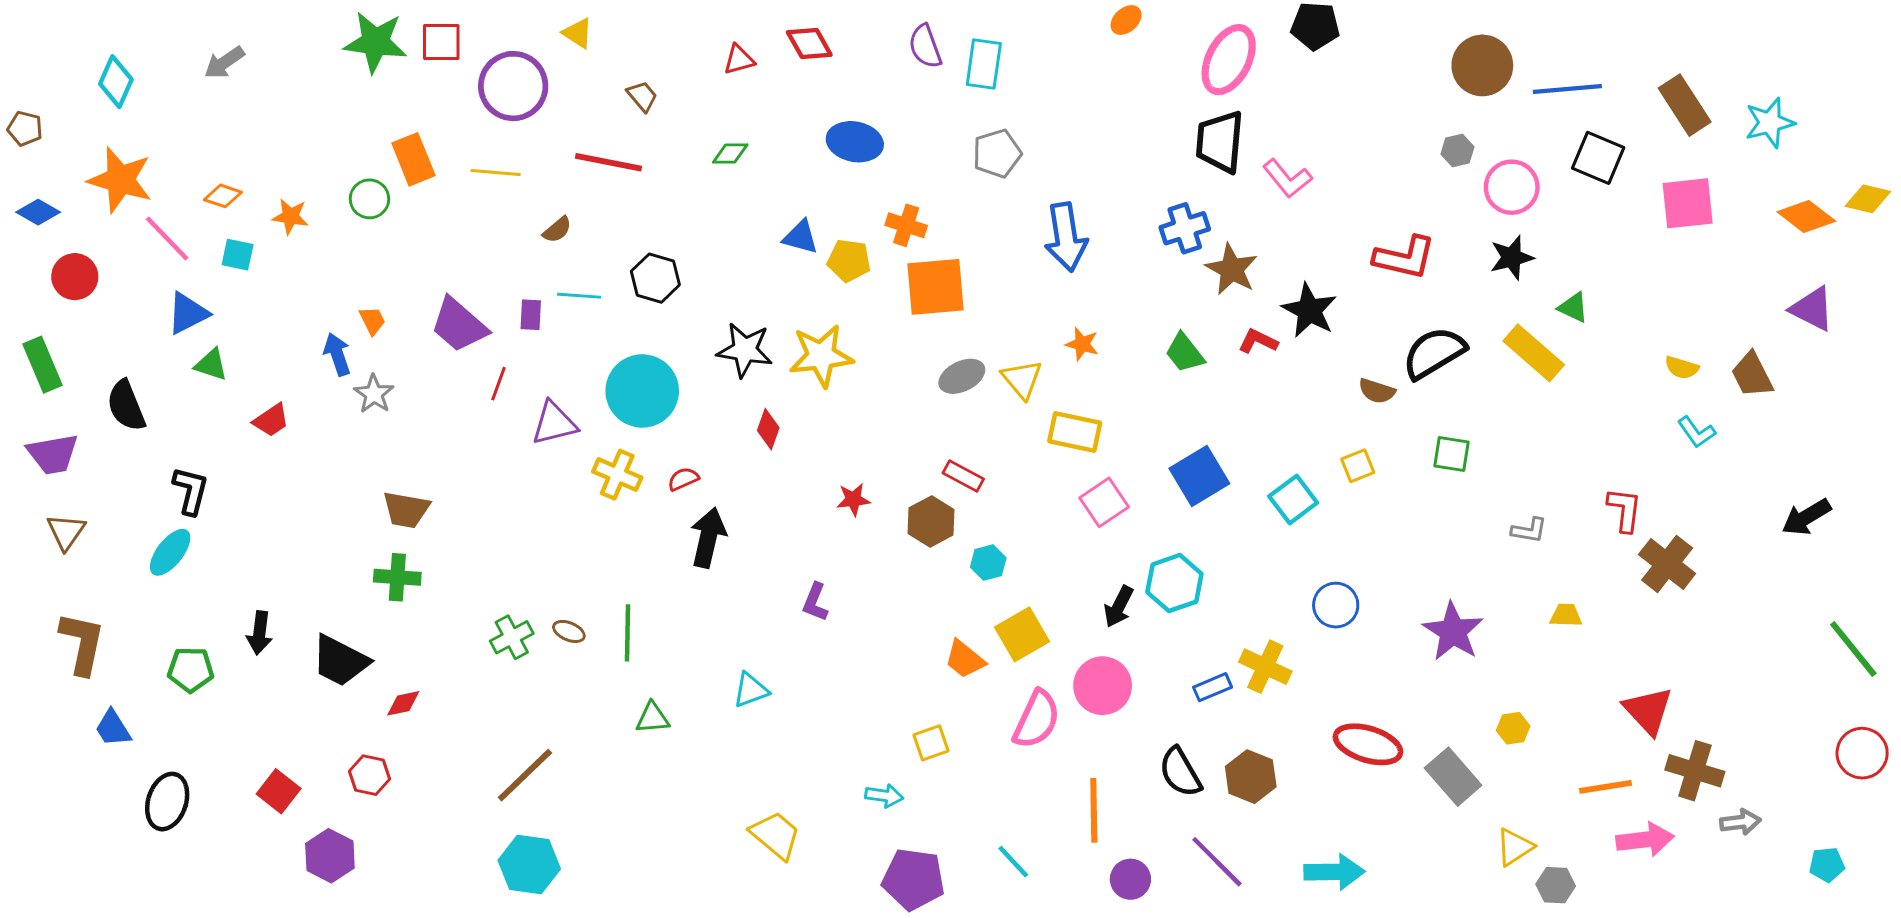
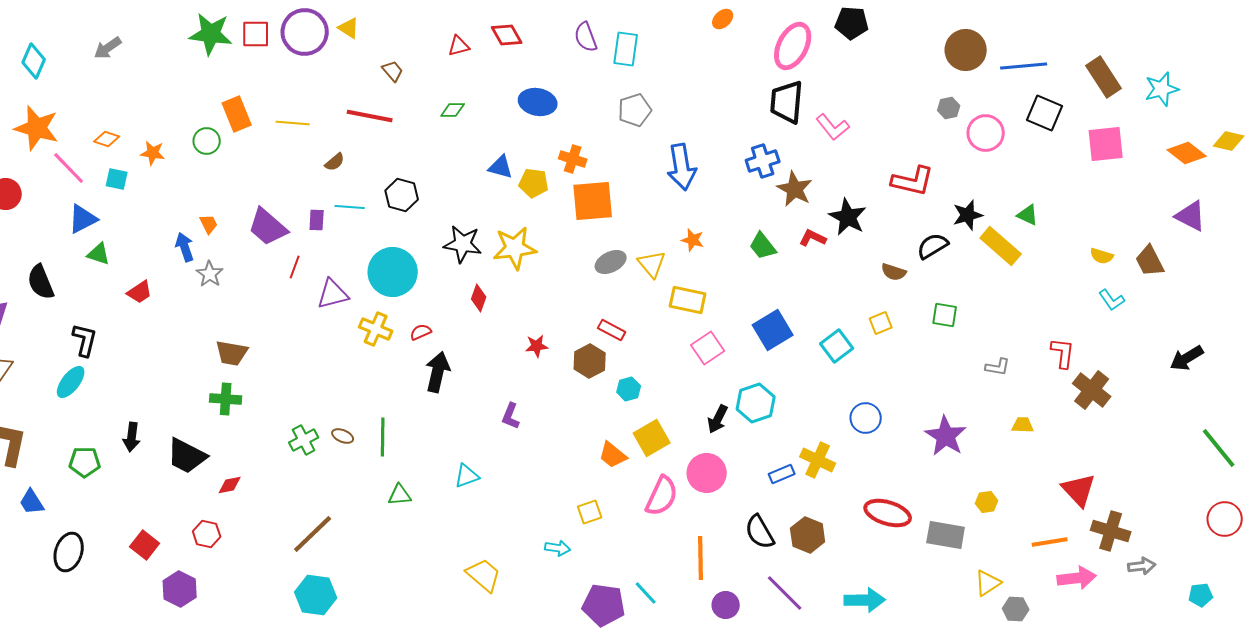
purple circle: (513, 86) -> (305, 32), moved
black star: (1512, 258) -> (968, 215), moved
black semicircle: (1434, 353) -> (933, 246), size x0.7
gray rectangle: (1453, 777) -> (946, 535), turned -39
purple pentagon: (913, 879) -> (604, 605), moved

